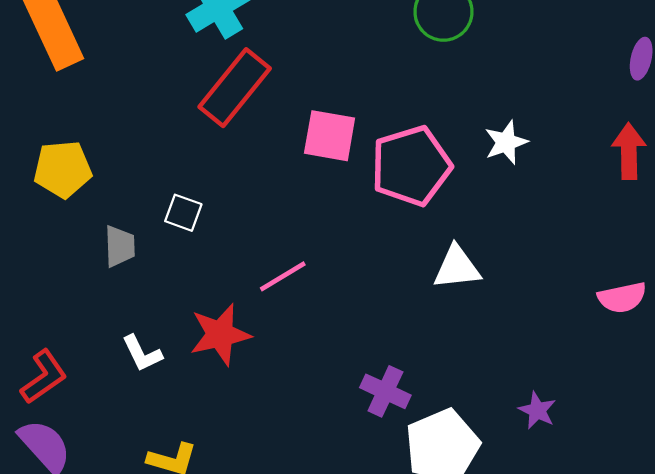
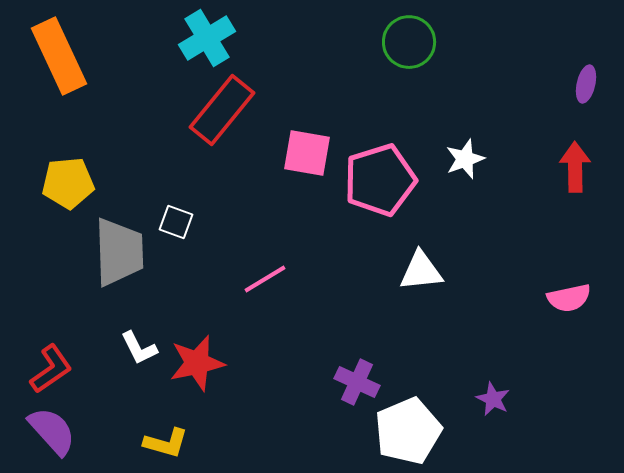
gray trapezoid: (120, 246) -> (119, 252), size x1.8
red star: (220, 334) -> (197, 363), moved

